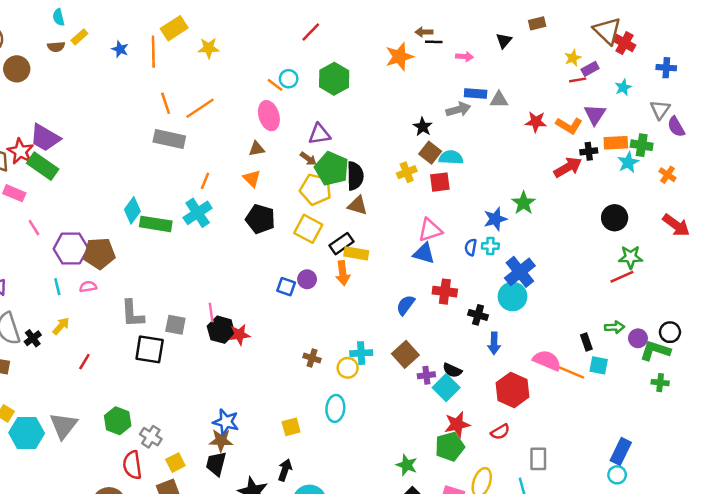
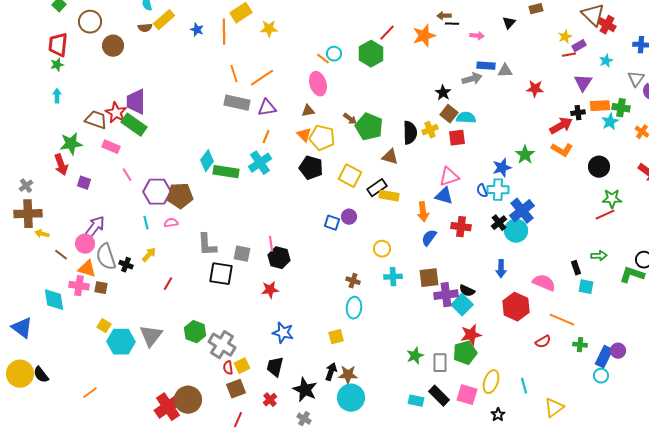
red line: (311, 32) -> (387, 33), moved
yellow rectangle: (79, 37) -> (164, 20), size x1.5
orange L-shape: (569, 125) -> (562, 150), moved
purple triangle: (319, 134) -> (267, 108), moved
purple trapezoid: (45, 138) -> (136, 102), turned 60
black semicircle: (355, 176) -> (410, 133), moved
yellow pentagon: (316, 189) -> (322, 138), moved
cyan cross: (490, 246) -> (498, 190), size x1.5
blue semicircle: (471, 247) -> (482, 191), turned -32
orange arrow: (343, 273) -> (423, 212), moved
black cross: (478, 315) -> (499, 223), moved, turned 35
red star: (239, 335) -> (270, 290), moved
black cross: (33, 338) -> (126, 265), turned -32
purple circle: (638, 338) -> (618, 351), moved
brown square: (405, 354) -> (429, 278), turned 35
yellow circle: (348, 368) -> (382, 249), moved
orange line: (569, 372) -> (562, 320), moved
purple cross: (426, 375) -> (446, 295), size x1.6
green cross: (660, 383) -> (580, 345), moved
cyan ellipse: (335, 408) -> (354, 308), moved
red semicircle: (500, 432) -> (543, 342), moved
gray cross: (151, 437) -> (222, 345), size x1.5
brown star: (221, 440) -> (348, 375), moved
gray rectangle: (538, 459) -> (440, 363), moved
red semicircle: (132, 465) -> (228, 368), moved, size x0.6
green star: (407, 465) -> (415, 356), moved, turned 30

